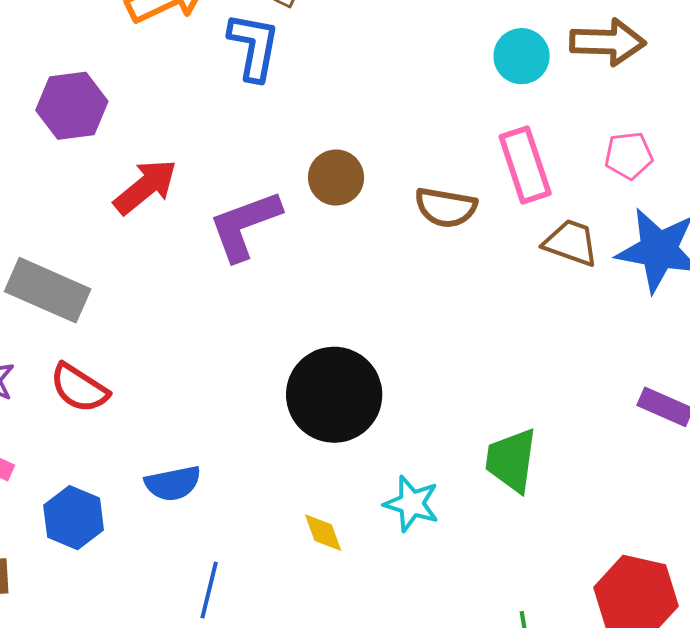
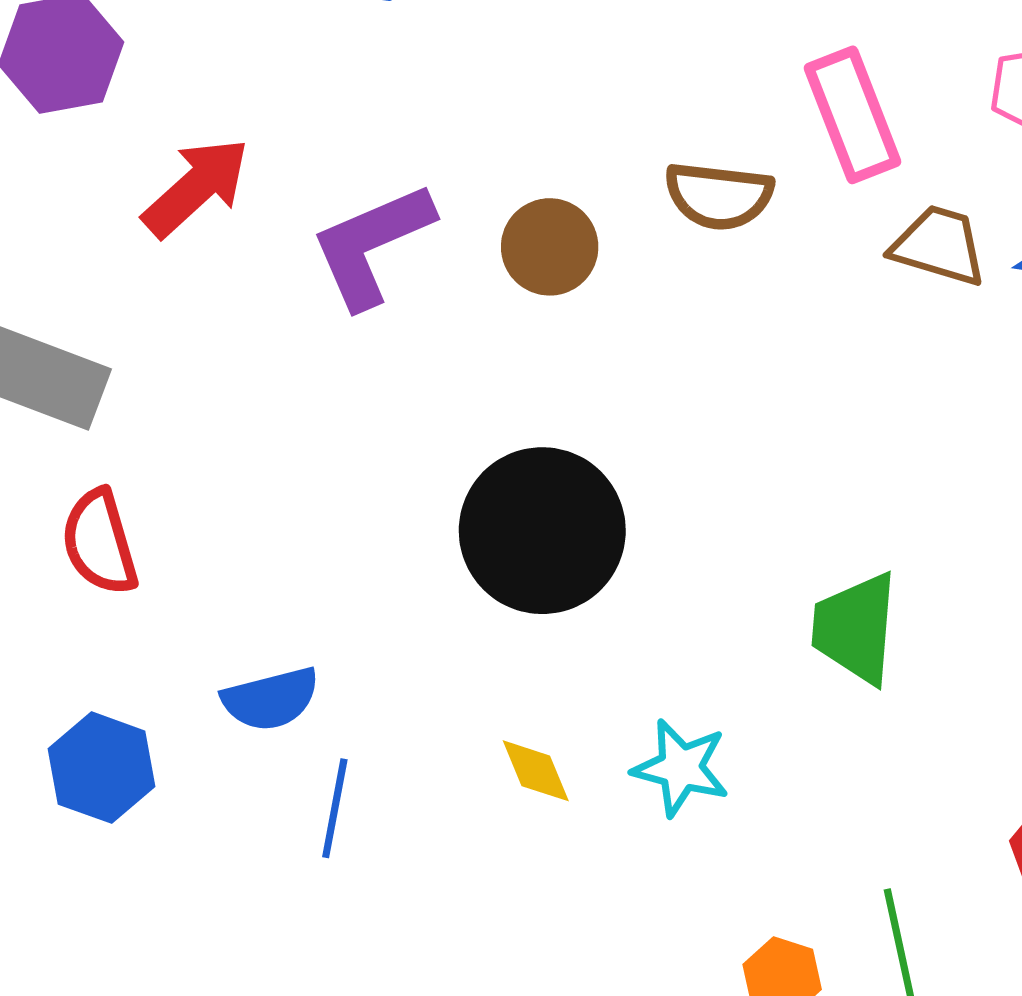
brown circle: (336, 178) -> (550, 247), moved
red semicircle: (79, 388) -> (100, 542), turned 44
cyan star: (412, 504) -> (681, 768), moved
blue line: (209, 590) -> (335, 808), moved

